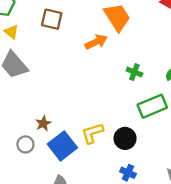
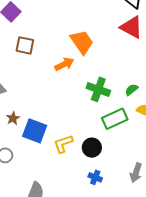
green cross: (134, 72) -> (98, 89), size x1.6
brown star: (43, 123) -> (13, 118), moved
blue square: (62, 146) -> (35, 131), moved, turned -30

